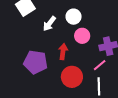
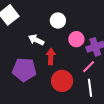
white arrow: (49, 24) -> (36, 40), moved, turned 84
pink circle: (82, 36) -> (76, 39), moved

